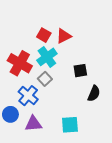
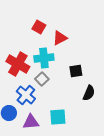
red square: (44, 35) -> (39, 27), moved
cyan cross: (47, 57) -> (44, 58), turned 30
cyan square: (70, 125) -> (58, 117), moved

